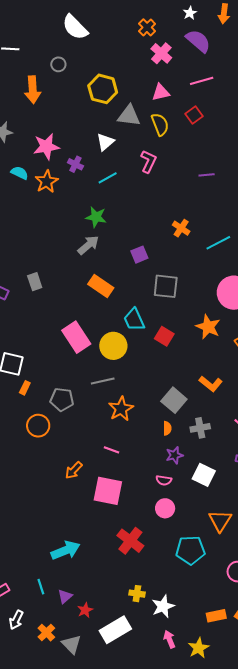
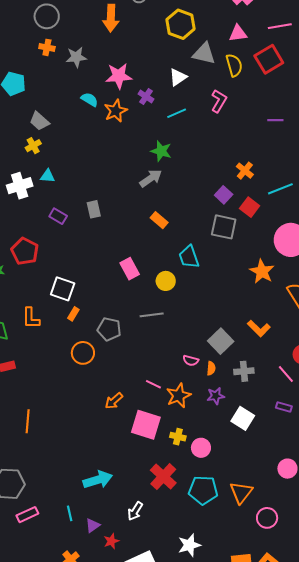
red square: (194, 115) -> (269, 59), size x1.6
purple square: (139, 255) -> (224, 195), moved, turned -30
orange rectangle: (101, 286) -> (159, 220), size x0.7
red square: (164, 336) -> (250, 207), moved
pink rectangle: (76, 337) -> (130, 269), size x0.7
yellow circle: (113, 346) -> (166, 281), size x0.7
orange star: (121, 409) -> (179, 396), moved
pink semicircle: (164, 480) -> (191, 360), moved
orange triangle: (220, 521) -> (241, 493), moved
cyan pentagon: (190, 550) -> (203, 490), moved
yellow cross: (137, 594) -> (178, 437), moved
white arrow: (16, 620) -> (135, 511), moved

